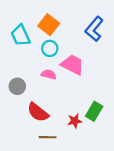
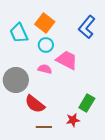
gray circle: (17, 86) -> (16, 80), size x1.6
red star: (75, 121) -> (73, 120), moved

